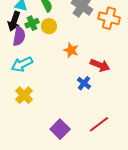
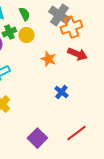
orange cross: (109, 18) -> (71, 27), moved, turned -35
red arrow: (100, 65) -> (77, 54), moved

